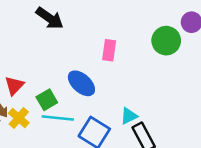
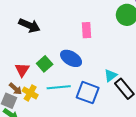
black arrow: (50, 18) -> (29, 25), moved
green square: (47, 100) -> (45, 64), moved

